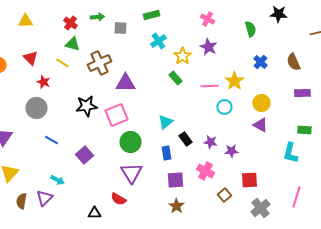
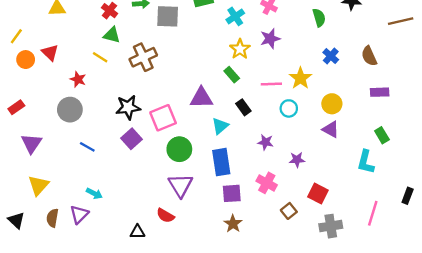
gray square: (120, 28) -> (168, 16), size x1.5
cyan cross: (158, 41) -> (235, 16), moved
purple star: (208, 47) -> (270, 39), turned 30
red triangle: (30, 58) -> (50, 53), moved
purple triangle: (125, 83) -> (201, 98), moved
green rectangle: (304, 130) -> (382, 135), turned 56
black rectangle: (185, 139) -> (243, 107), moved
purple star: (210, 142) -> (266, 142), moved
blue rectangle: (166, 153) -> (221, 162), size x1.6
purple square: (84, 155) -> (132, 139), moved
red square: (249, 180) -> (318, 193), turned 30
gray cross: (260, 208) -> (331, 226), turned 30

